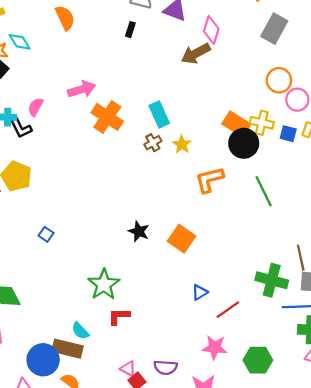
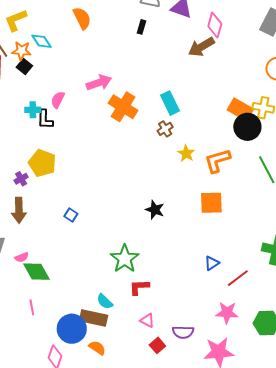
black L-shape: (21, 128) -> (45, 119), turned 30
yellow star: (182, 144) -> (186, 153), moved
orange square: (182, 239) -> (211, 203), moved, turned -35
pink triangle: (128, 369) -> (147, 320), moved

